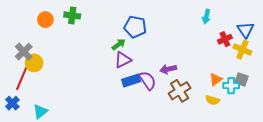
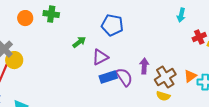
green arrow: (119, 44) -> (79, 42), moved
purple arrow: (168, 69) -> (144, 66), turned 105
brown cross: (180, 91) -> (165, 77), moved
yellow semicircle: (213, 100) -> (163, 96), moved

